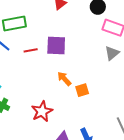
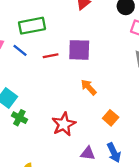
orange square: (82, 90) -> (111, 118), moved, turned -32

